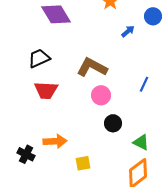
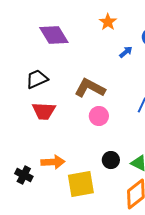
black circle: (113, 123) -> (111, 160), moved
yellow square: (83, 163) -> (81, 184), size x1.8

